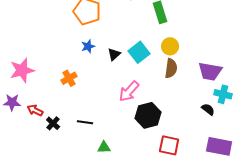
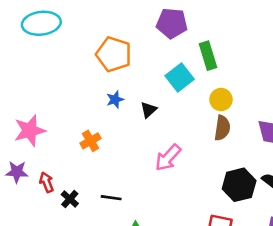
cyan square: (139, 52) -> (180, 78), moved
red arrow: (35, 110) -> (47, 182), turned 42
black hexagon: (148, 115) -> (239, 185), moved

